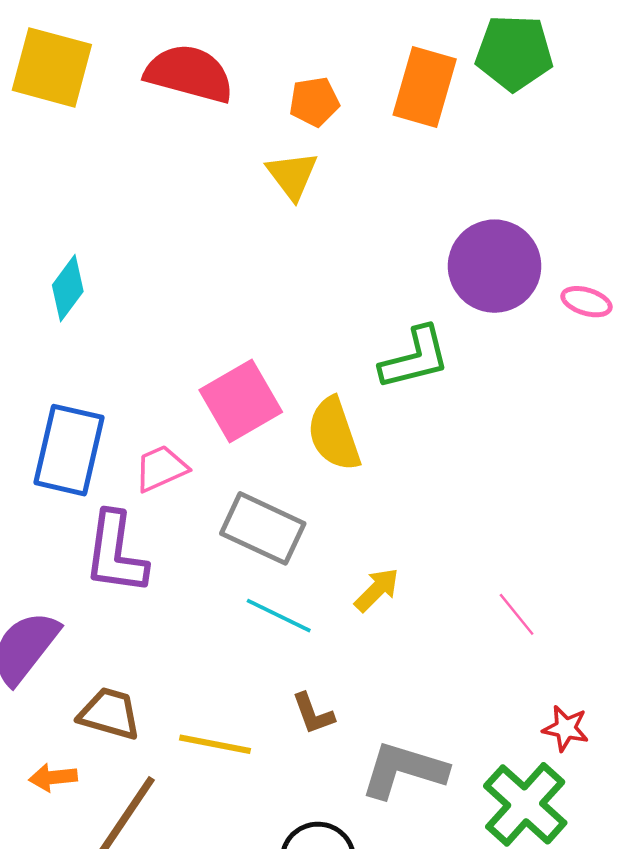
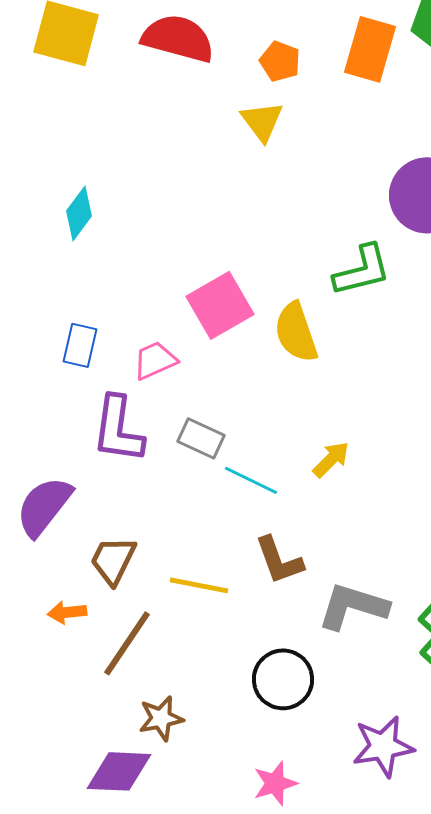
orange pentagon: (314, 102) -> (280, 61), turned 30
blue rectangle: (69, 450) -> (80, 345), size x0.6
gray rectangle: (263, 528) -> (201, 438), moved, size x0.7
brown trapezoid: (109, 714) -> (113, 560), turned -80
brown L-shape: (313, 714) -> (279, 560), size x1.4

